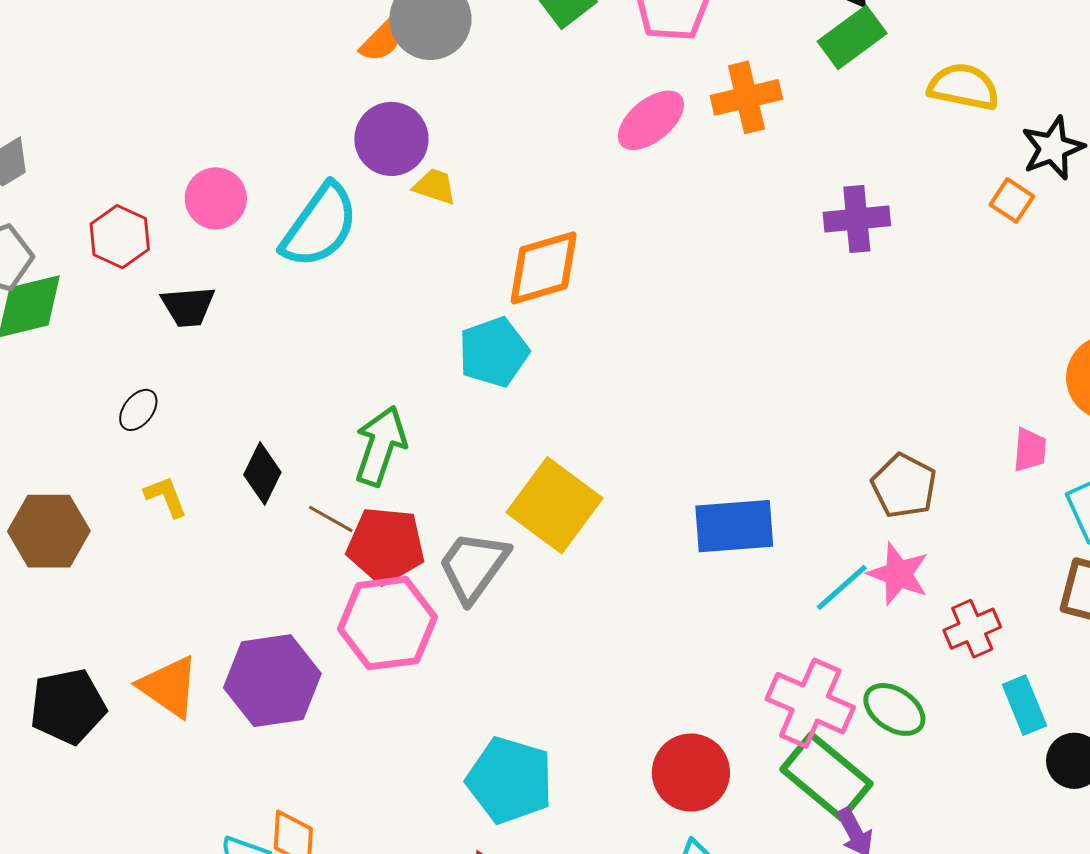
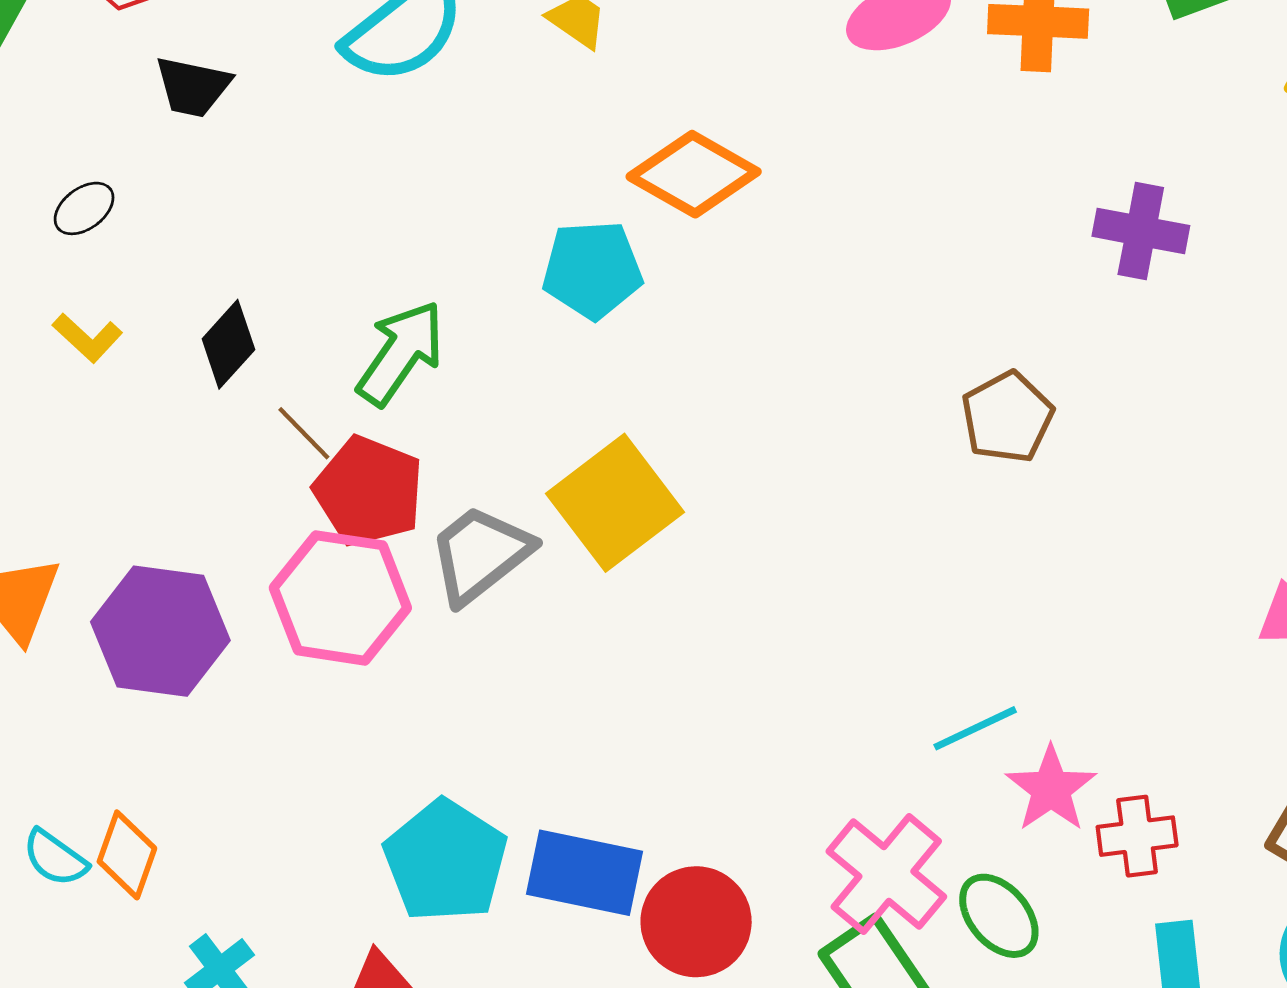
orange diamond: (544, 268) -> (694, 174), turned 30
brown pentagon: (904, 486) -> (1007, 417), moved
yellow L-shape: (166, 497) -> (87, 338), turned 138
blue rectangle: (734, 526) -> (584, 873), moved
pink star: (898, 574) -> (1051, 789), moved

